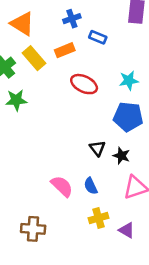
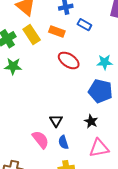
orange rectangle: (65, 50) -> (57, 31), turned 35
black triangle: (97, 148) -> (56, 121), moved

